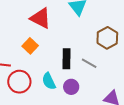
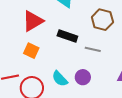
red triangle: (41, 18) -> (33, 21), turned -40
black rectangle: (67, 59) -> (67, 36), moved, turned -54

